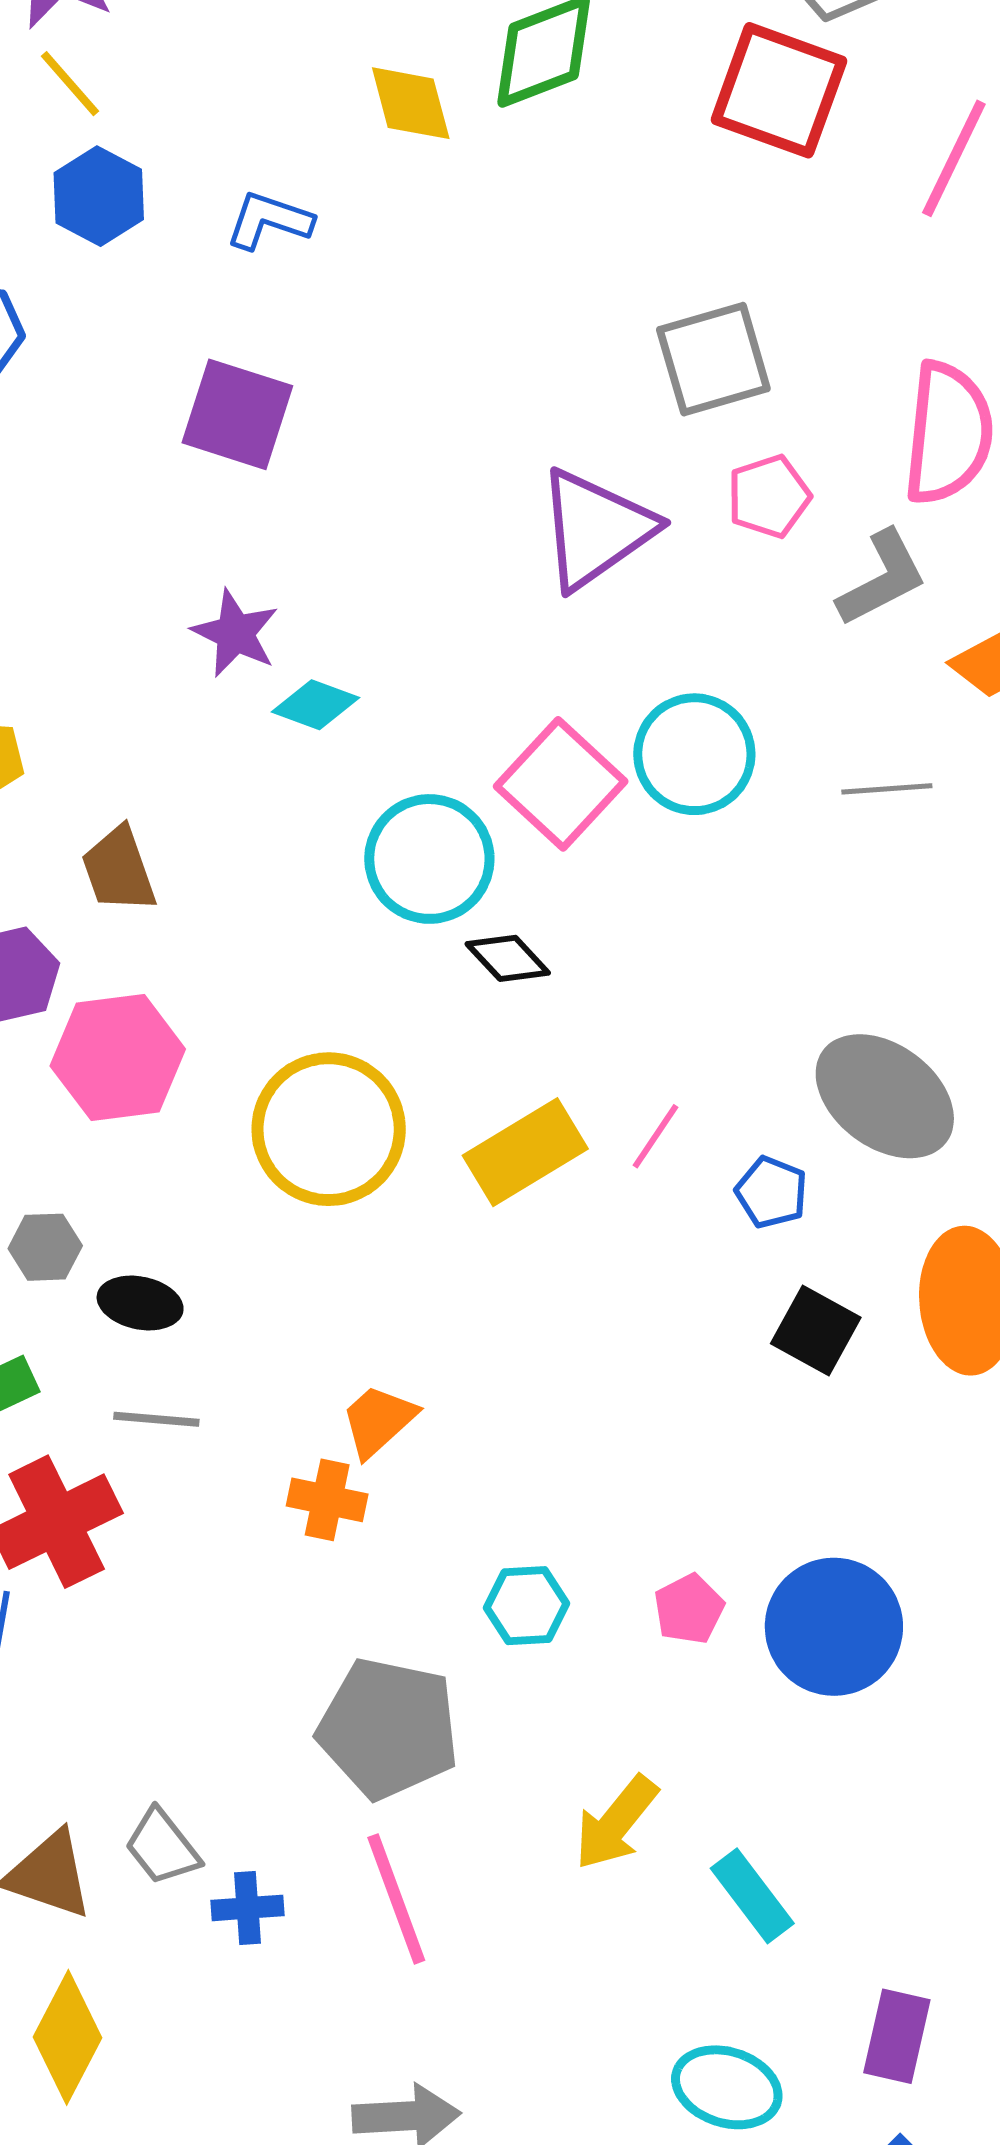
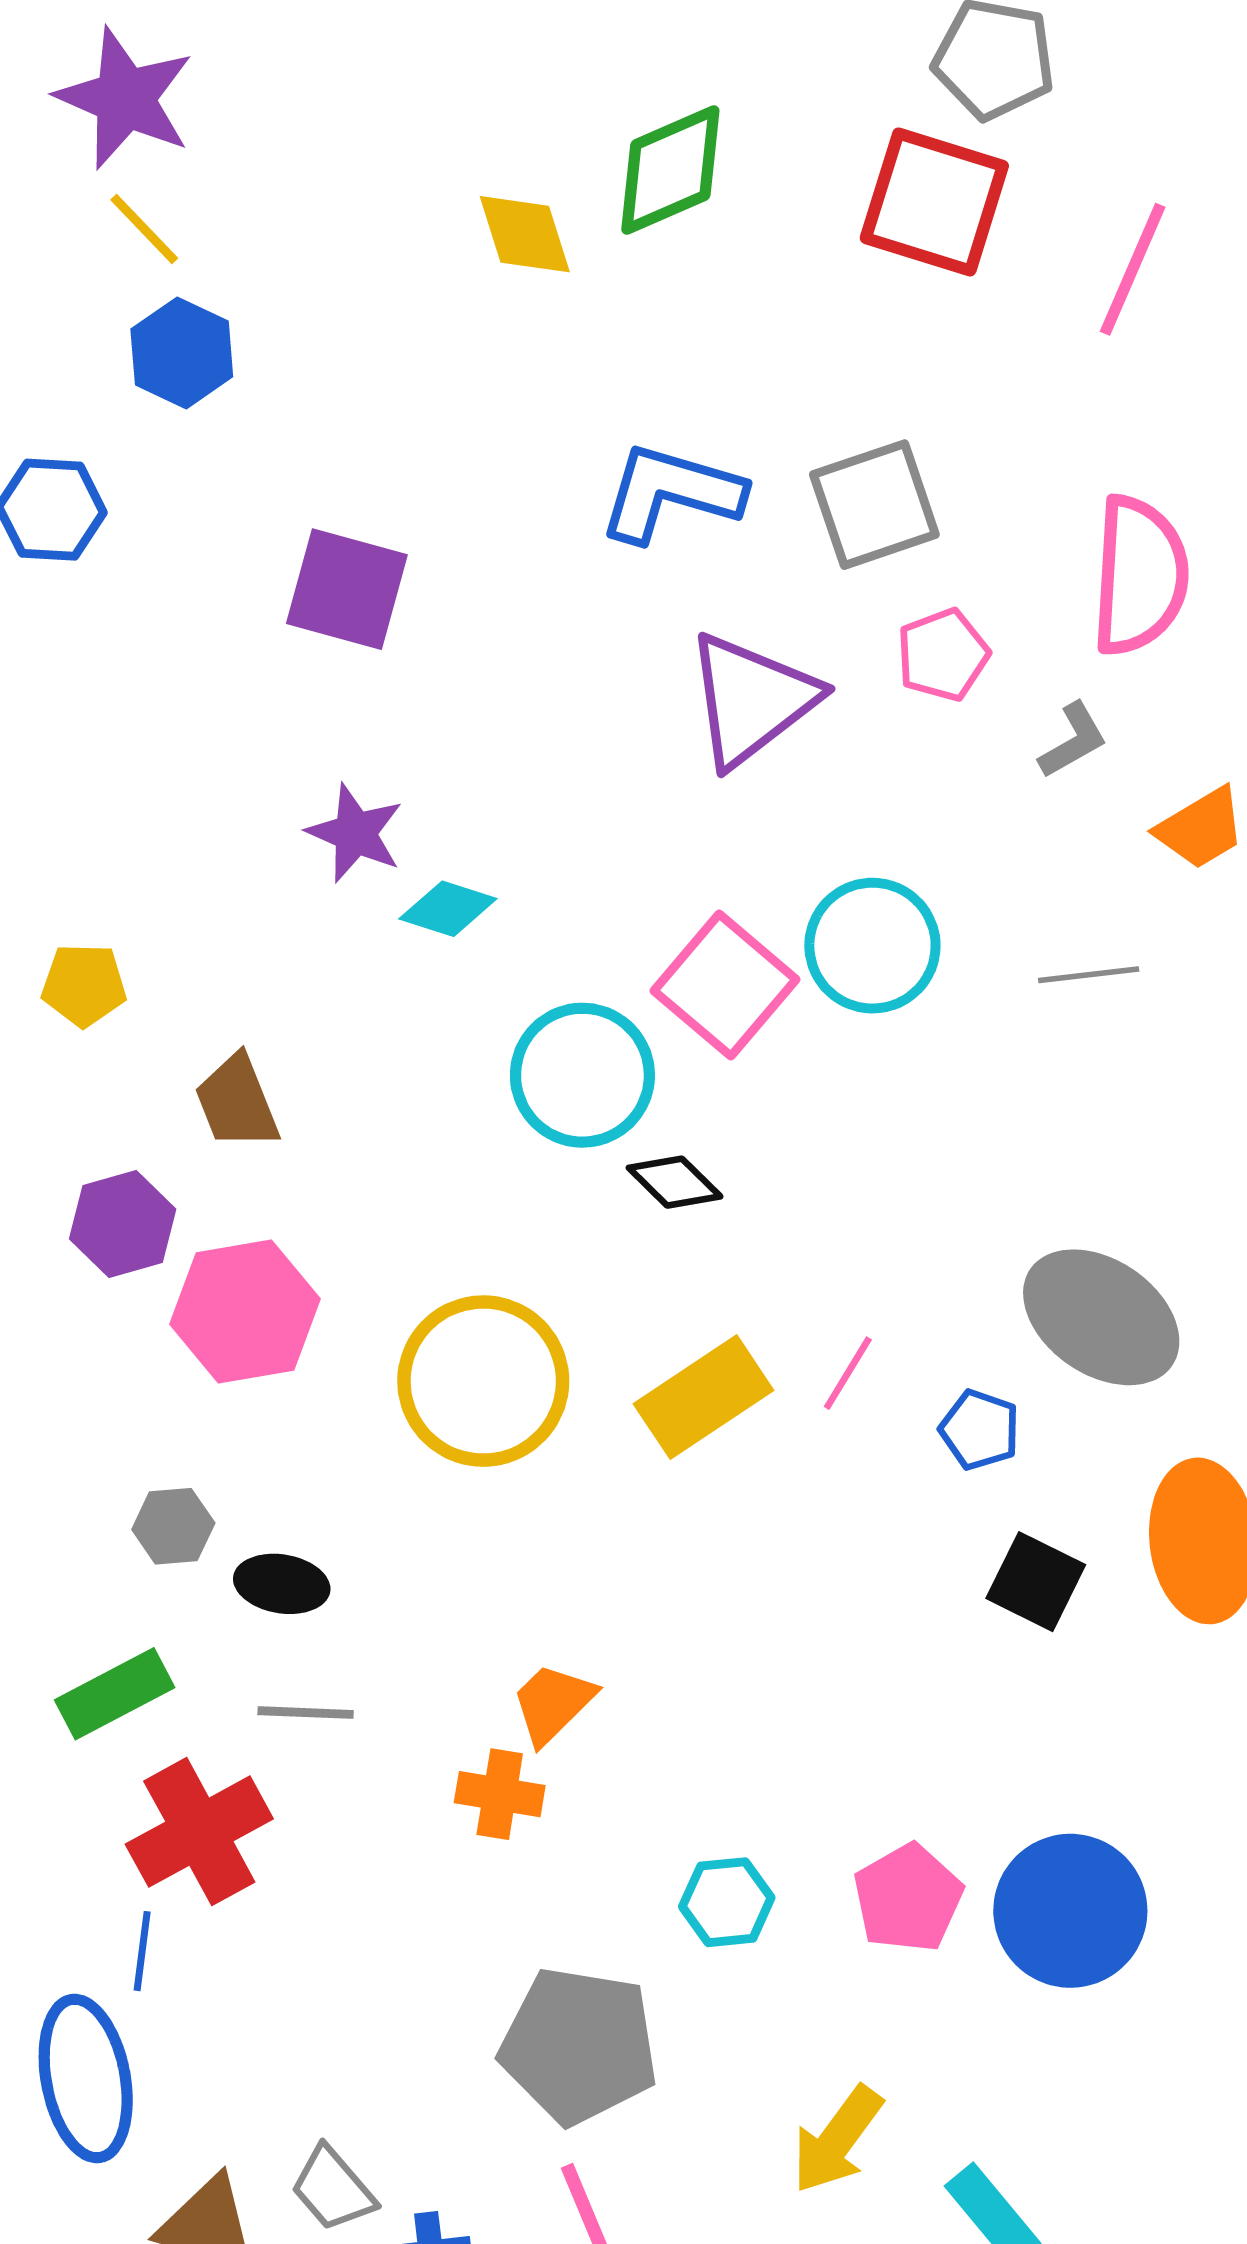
blue L-shape: (269, 221) -> (671, 493), moved, size x1.5
gray L-shape: (882, 578) -> (1073, 740), size x0.7
pink pentagon: (689, 1609) -> (908, 1898), size x1.4

